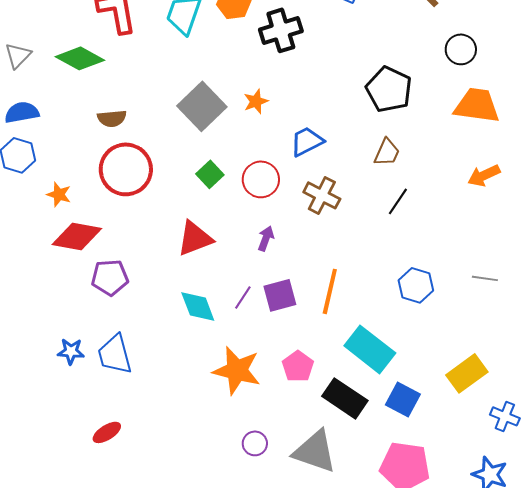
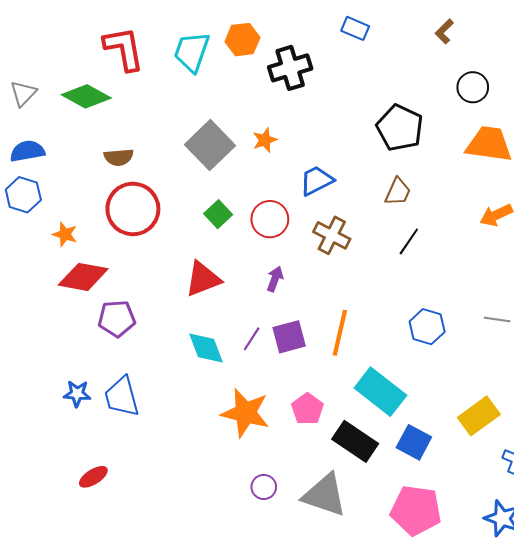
red ellipse: (107, 432) -> (93, 477), moved

